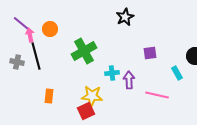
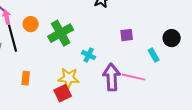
orange circle: (50, 29) -> (31, 24), moved
cyan cross: (112, 73) -> (89, 55), turned 32
purple arrow: (129, 80) -> (112, 77), moved, size x1.5

